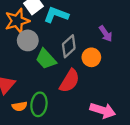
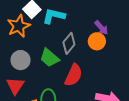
gray circle: (28, 40) -> (20, 60), moved
orange circle: (91, 57) -> (97, 41), moved

